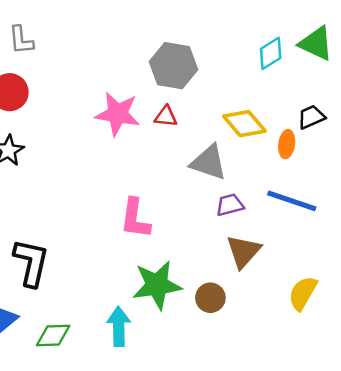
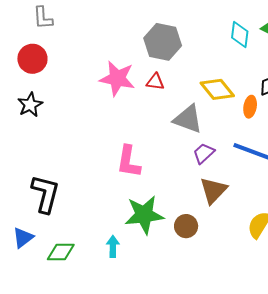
cyan diamond: (271, 53) -> (240, 35), turned -52
purple trapezoid: (230, 205) -> (204, 153), turned -30
cyan arrow: (119, 326) -> (113, 246), size x0.7

